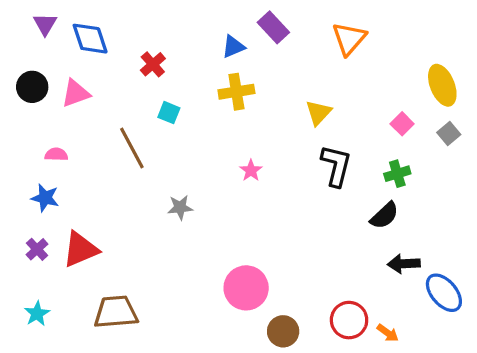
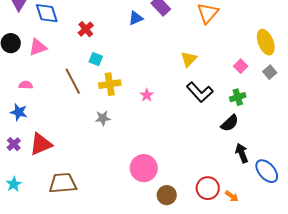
yellow cross: (236, 92) -> (110, 84), moved
black L-shape: (336, 166) -> (200, 92), turned 124
black arrow: (404, 264) -> (242, 153), turned 72

